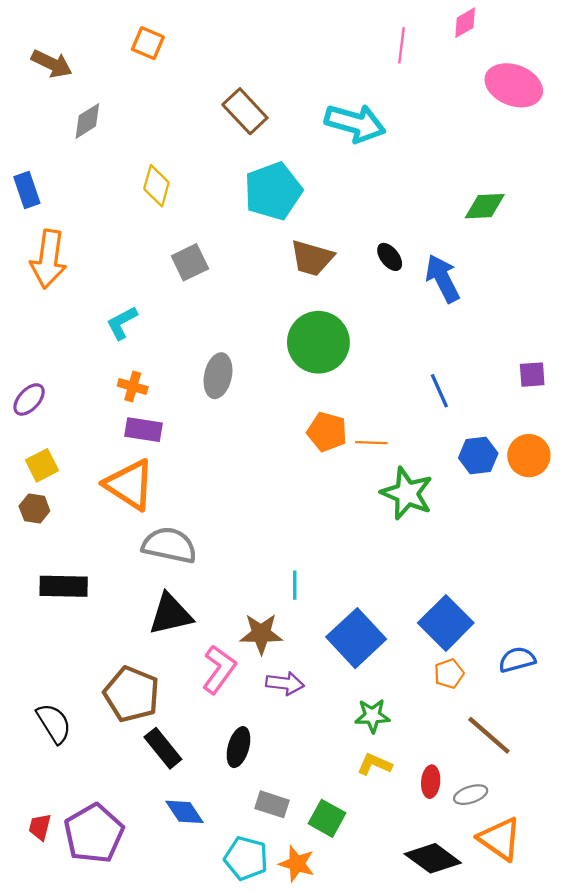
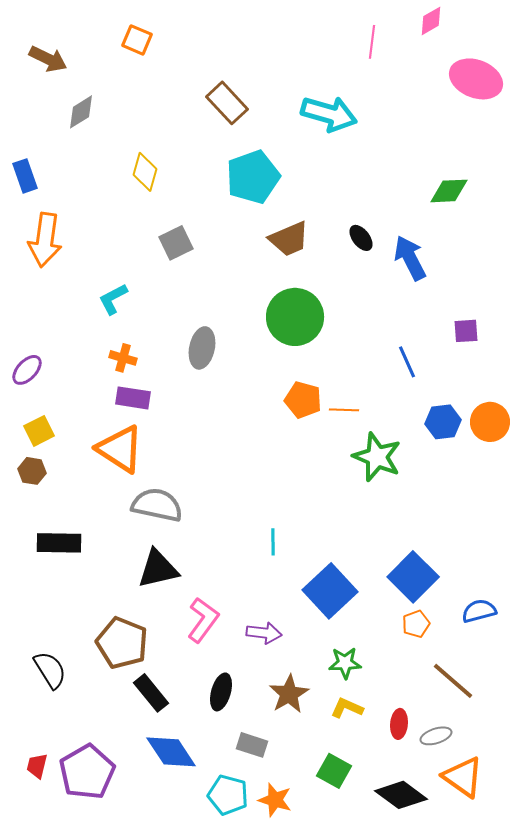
brown trapezoid: (312, 258) -> (289, 239), turned -39
purple square: (532, 375) -> (466, 331), moved
brown star: (261, 634) -> (289, 694), moved, turned -30
blue diamond: (185, 812) -> (171, 752), size x1.4
green square: (327, 818) -> (334, 771), moved

